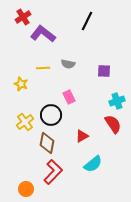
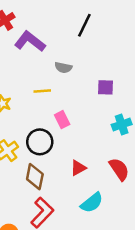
gray semicircle: (68, 64) -> (63, 67), moved
yellow line: (43, 68) -> (42, 91), moved
red semicircle: (113, 124) -> (119, 169), moved

